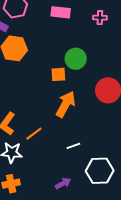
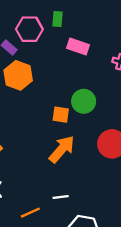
orange line: (34, 134) -> (30, 213), moved

